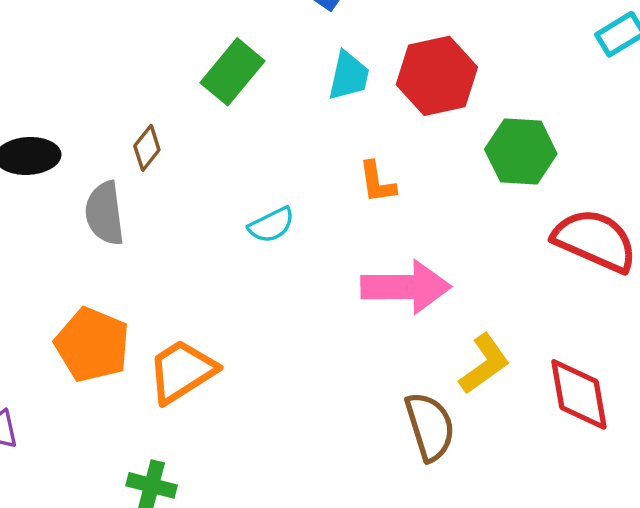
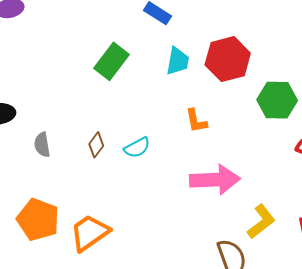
brown diamond: (147, 148) -> (96, 145), moved
gray semicircle: (105, 213) -> (42, 145), size x0.7

